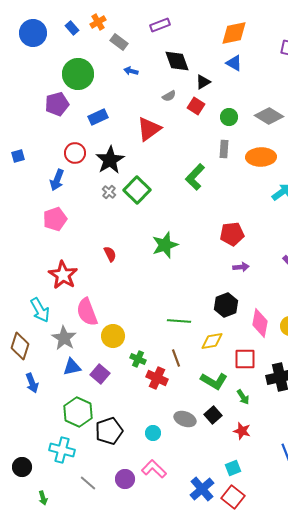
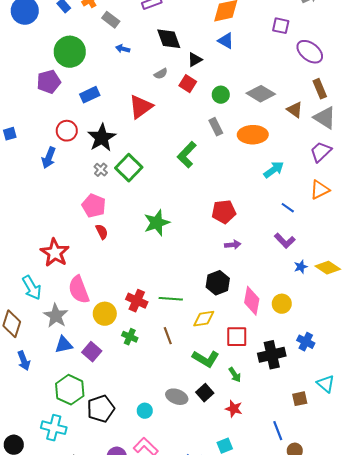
gray rectangle: (224, 149) -> (216, 127), turned -30
pink pentagon: (55, 219) -> (94, 206), moved, turned -30
red cross: (157, 378) -> (137, 301), moved

